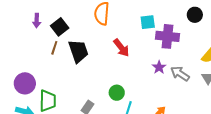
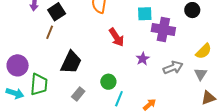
black trapezoid: (78, 51) -> (71, 62), moved, turned 40
purple star: (159, 67) -> (143, 59), moved
gray arrow: (180, 74) -> (173, 68), turned 120

